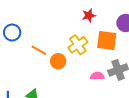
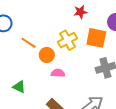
pink semicircle: (97, 76) -> (58, 73), moved

